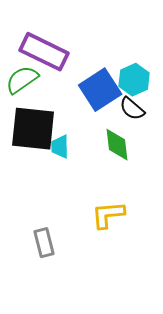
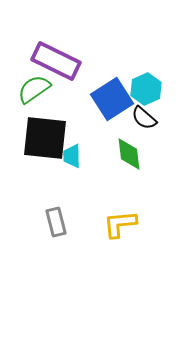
gray rectangle: (44, 243) -> (56, 222), moved

